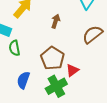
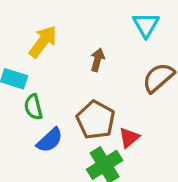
blue semicircle: (23, 80) -> (50, 140), moved, turned -150

